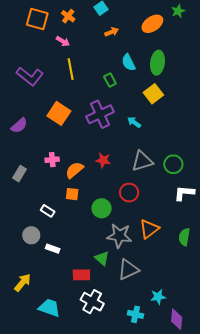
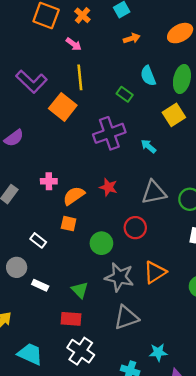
green rectangle: (110, 80) -> (125, 94), turned -32
orange square: (59, 113) -> (63, 107), moved
green triangle: (102, 258) -> (80, 290), moved

